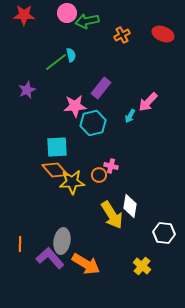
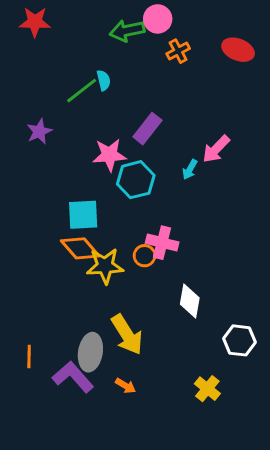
pink circle: (67, 13) -> (158, 19), moved
pink cross: (111, 166) -> (162, 243), size x1.5
yellow arrow: (112, 215) -> (127, 335), moved
orange arrow: (86, 264) -> (126, 386), size x0.5

